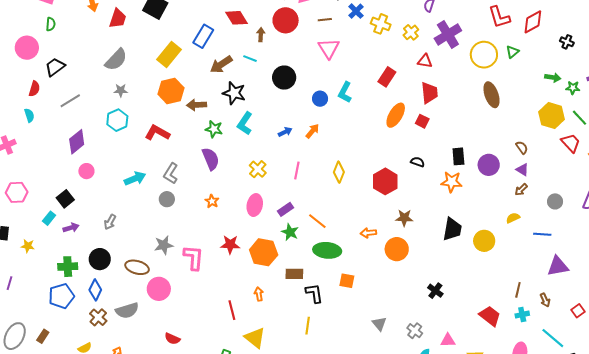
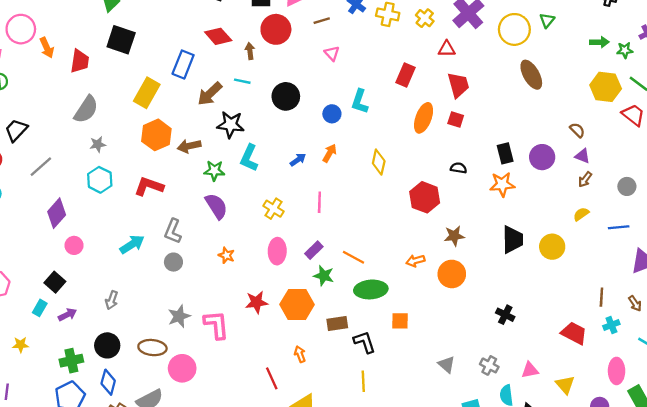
pink triangle: (329, 48) -> (332, 53), size x0.6
yellow diamond: (339, 172) -> (379, 162), moved

